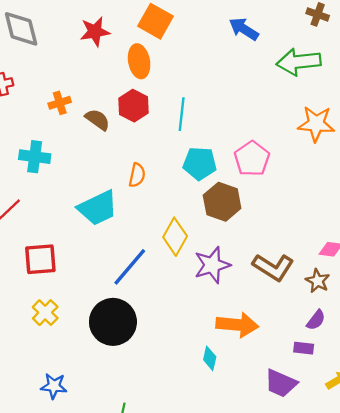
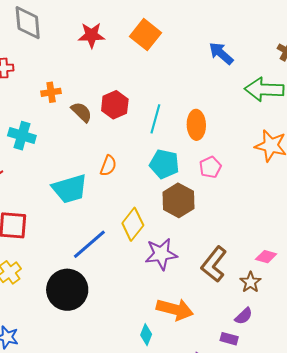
orange ellipse: (139, 61) -> (196, 125), moved
pink pentagon: (252, 159) -> (210, 167), size x0.7
brown L-shape: (273, 267) -> (214, 264), turned 87

